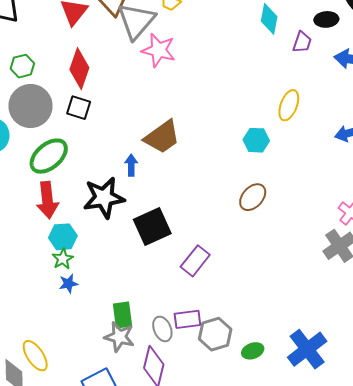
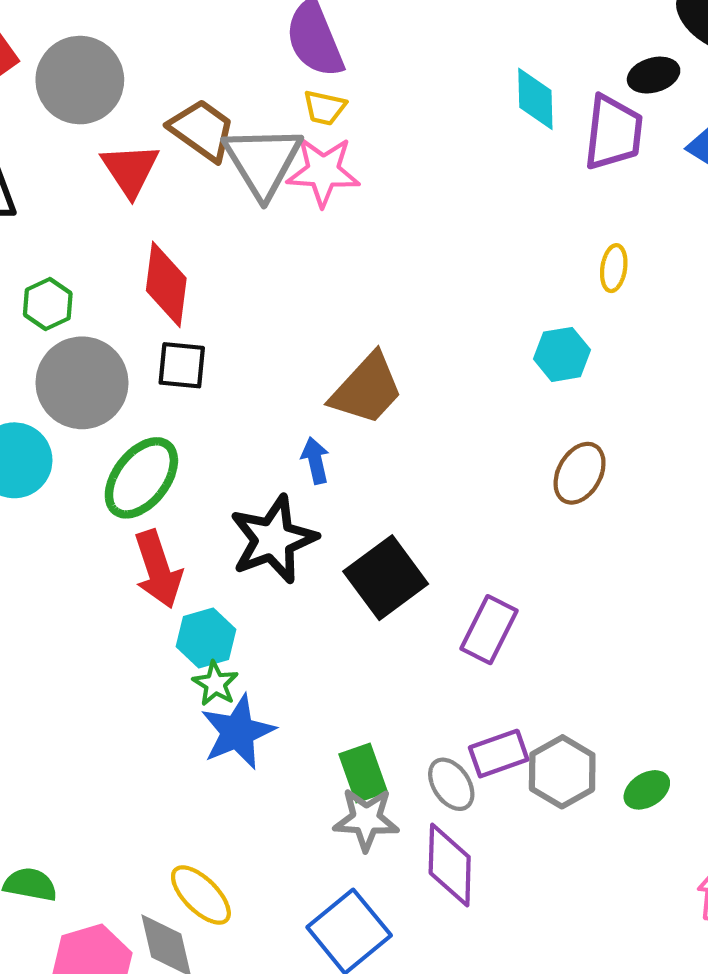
purple trapezoid: (302, 42) -> (613, 133), size x1.6
pink star: (159, 50) -> (323, 171), moved
yellow ellipse: (289, 105) -> (614, 268), size x0.7
blue star: (68, 284) -> (238, 732), size x1.8

